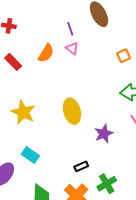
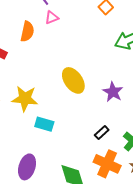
pink triangle: (72, 48) -> (52, 18), turned -40
cyan rectangle: (30, 155) -> (44, 124), moved

